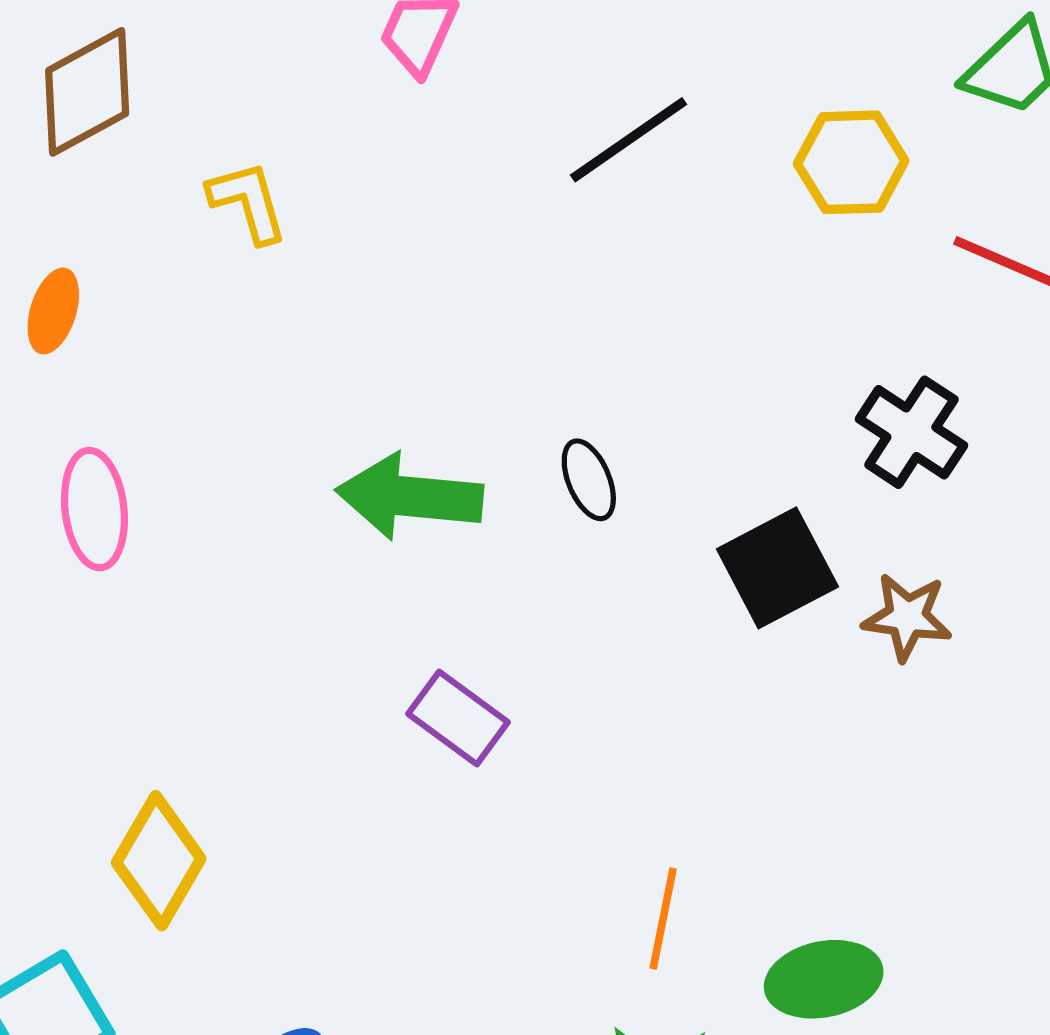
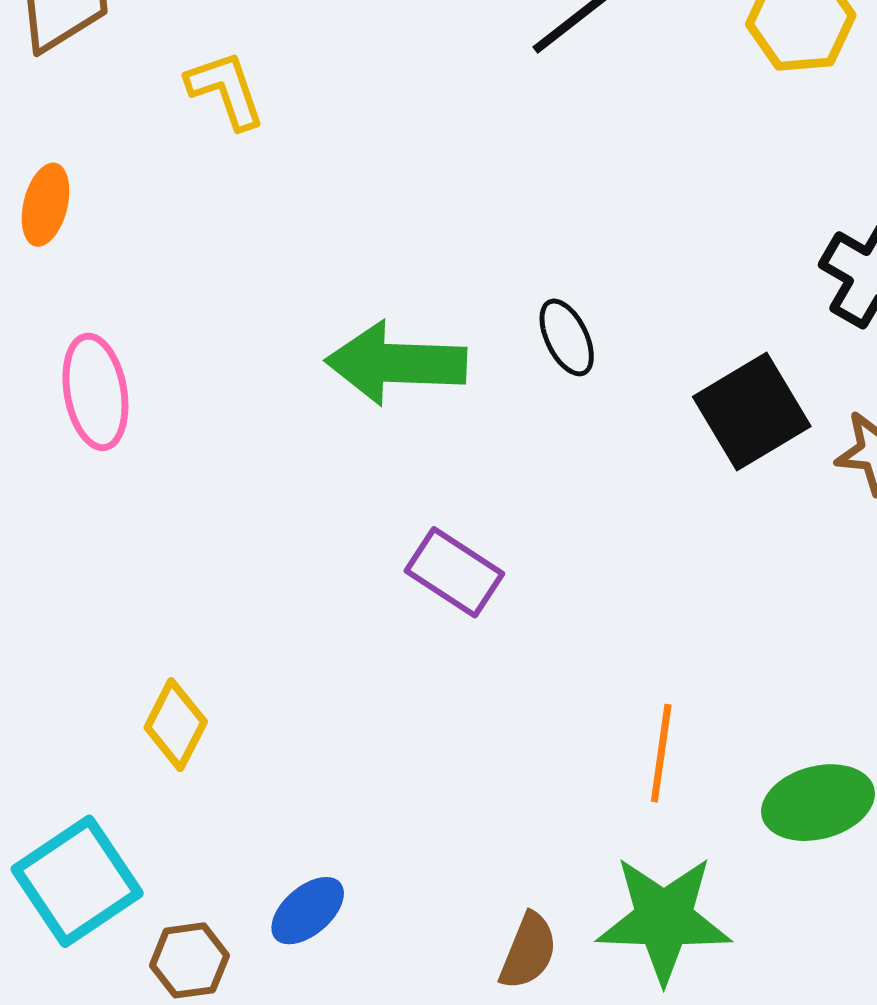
yellow diamond: (159, 861) -> (176, 725), size x0.7

